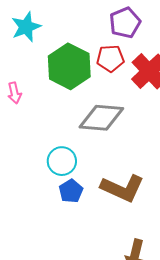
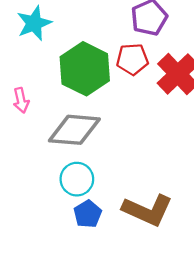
gray diamond: (101, 118) -> (74, 130), moved

